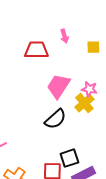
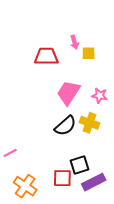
yellow square: (93, 47) -> (89, 53), moved
yellow cross: (84, 103) -> (90, 123), moved, turned -30

